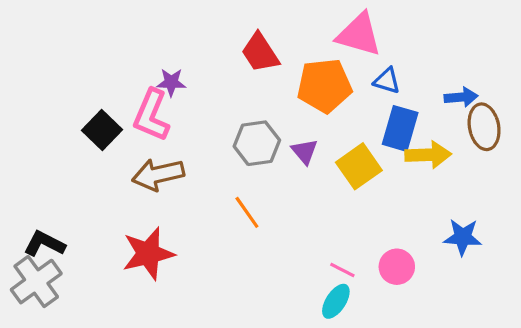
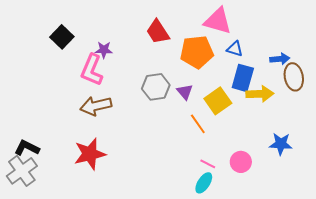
black square: (102, 130) -> (62, 37), moved
orange line: (247, 212) -> (198, 124), moved

